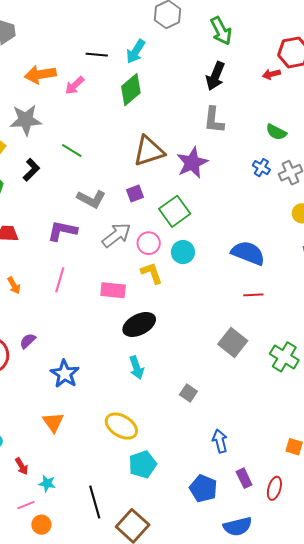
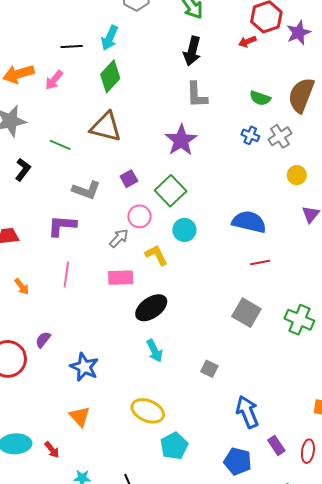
brown triangle: (149, 151) -> (106, 127), moved, turned 40
gray arrow: (116, 235) -> (119, 238), moved, size x0.7
pink circle: (149, 243) -> (139, 216), moved
blue arrow: (220, 441) -> (247, 412), size x1.4
red arrow: (22, 466) -> (52, 450), moved

